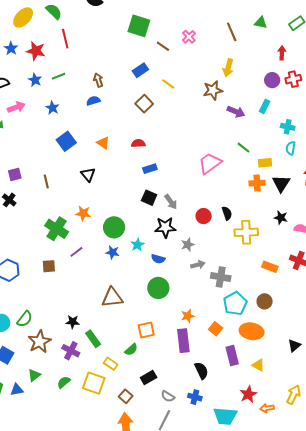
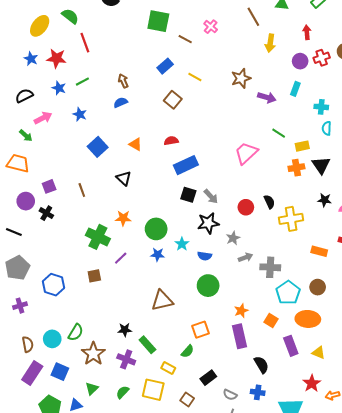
yellow arrow: (228, 68) -> (270, 43), moved
blue rectangle: (150, 169) -> (186, 165), size x1.6

